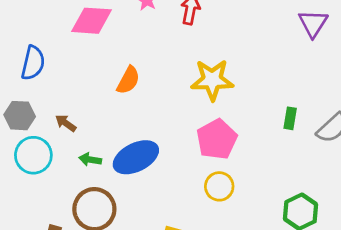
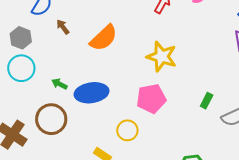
orange semicircle: (128, 80) -> (104, 38), size x1.4
brown arrow: (66, 123) -> (63, 27), moved
yellow circle: (219, 186) -> (127, 130), moved

